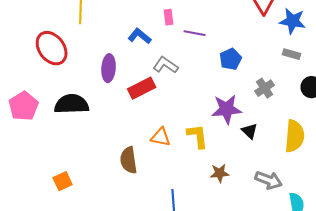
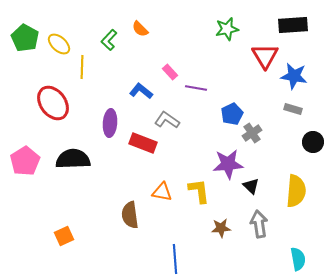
pink rectangle: (169, 17) -> (170, 72), turned -35
red rectangle: (142, 88) -> (143, 143), turned 48
gray cross: (265, 88) -> (252, 133), moved
gray arrow: (269, 180) -> (259, 224), moved, turned -120

